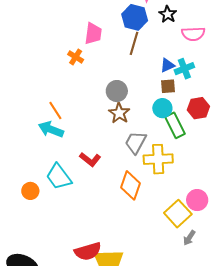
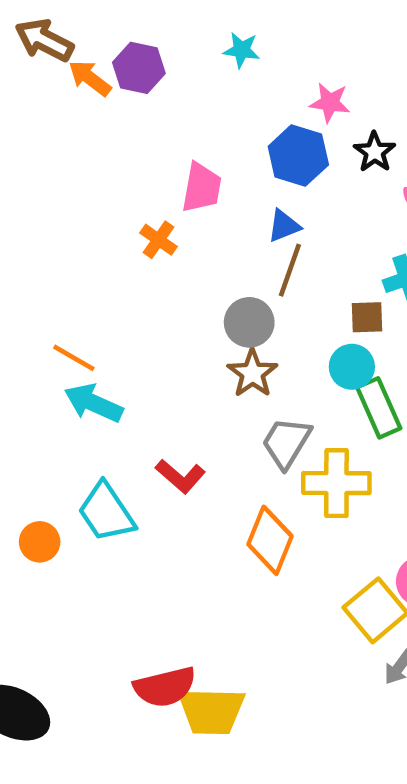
brown line: (134, 43) -> (290, 270), moved
blue triangle: (167, 65) -> (284, 226), moved
orange line: (55, 111) -> (74, 358), moved, turned -30

